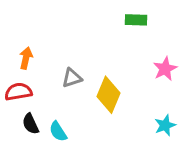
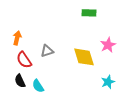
red semicircle: (18, 92) -> (24, 60), moved, turned -114
yellow diamond: (109, 95) -> (84, 57), moved, turned -40

